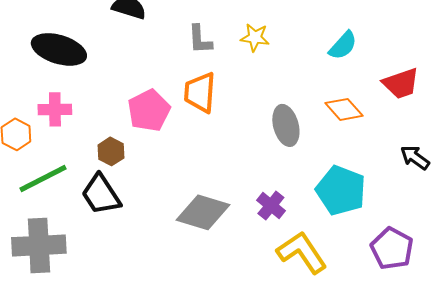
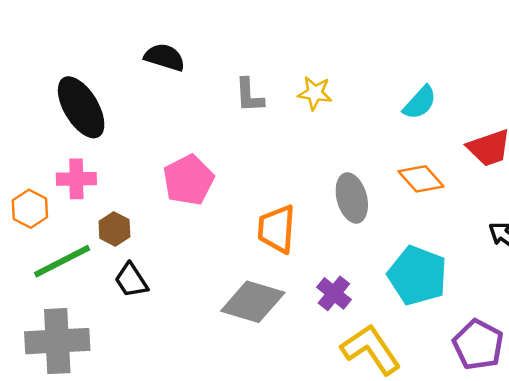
black ellipse: (59, 49) -> (81, 107), turned 42
orange trapezoid: (200, 92) -> (277, 229), moved
brown hexagon: (111, 151) -> (114, 229), moved
black trapezoid: (101, 194) -> (131, 280), size x0.7

